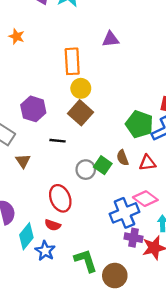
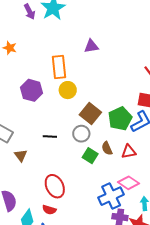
purple hexagon: (33, 109) -> (31, 90), moved
brown square: (81, 113) -> (90, 113), moved
green pentagon: (139, 124) -> (120, 119), turned 30
gray circle: (86, 170) -> (81, 134), moved

